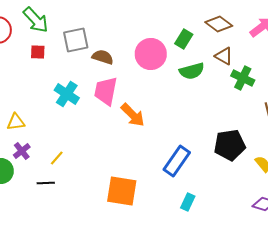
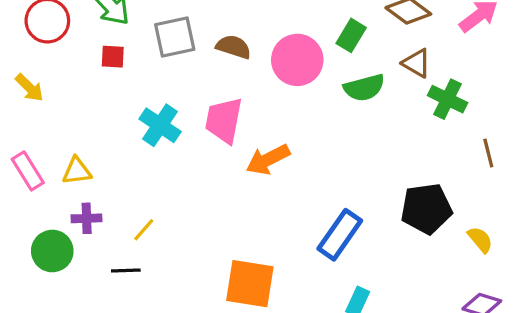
brown semicircle: (103, 57) -> (234, 47), moved
orange arrow: (133, 115) -> (268, 160), turned 108
purple cross: (22, 151) -> (87, 218), turned 36

